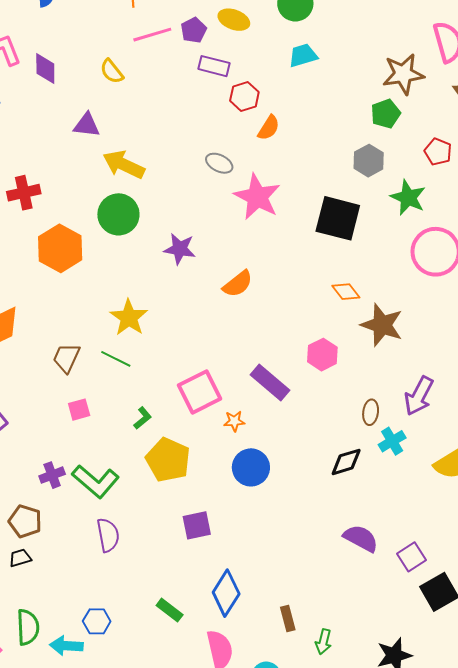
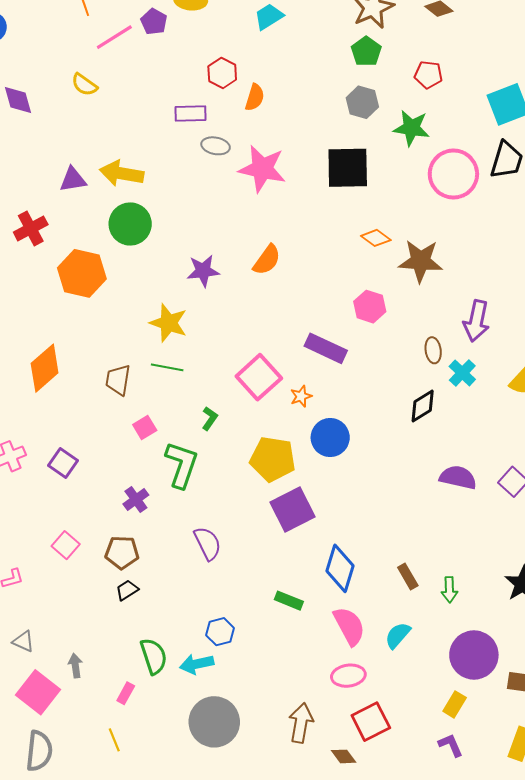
purple rectangle: (214, 66) -> (190, 113), moved
purple triangle: (87, 125) -> (73, 180), moved
purple star: (180, 249) -> (203, 271), moved
yellow pentagon: (168, 460) -> (273, 459), moved
green L-shape: (96, 481) -> (182, 465), moved, turned -96
purple square: (197, 525) -> (293, 510), size x1.4

